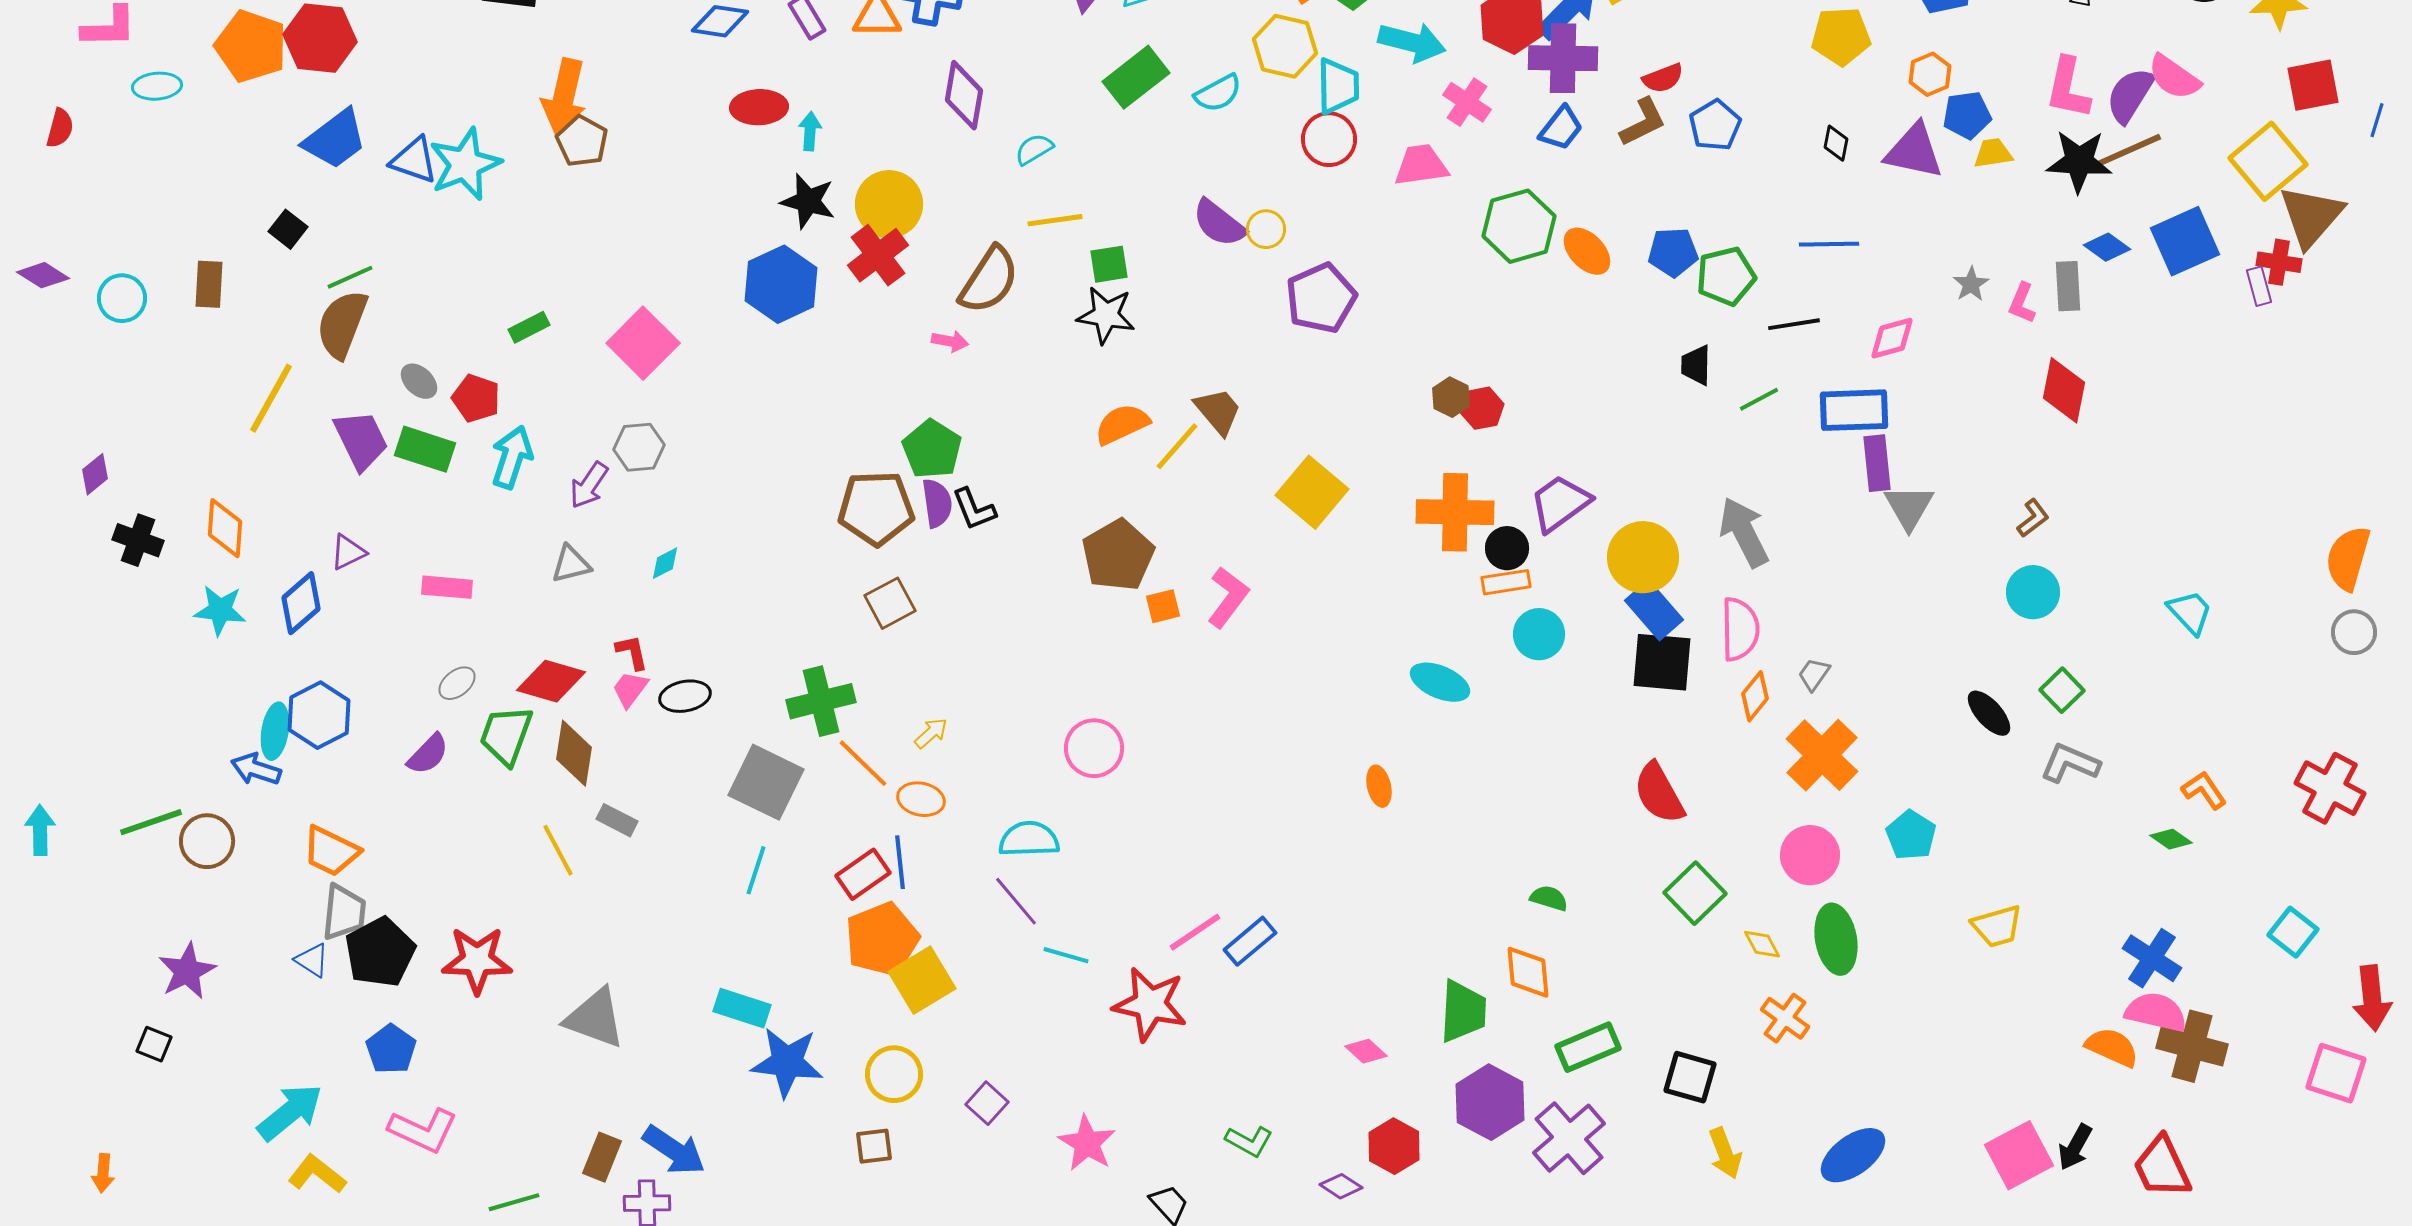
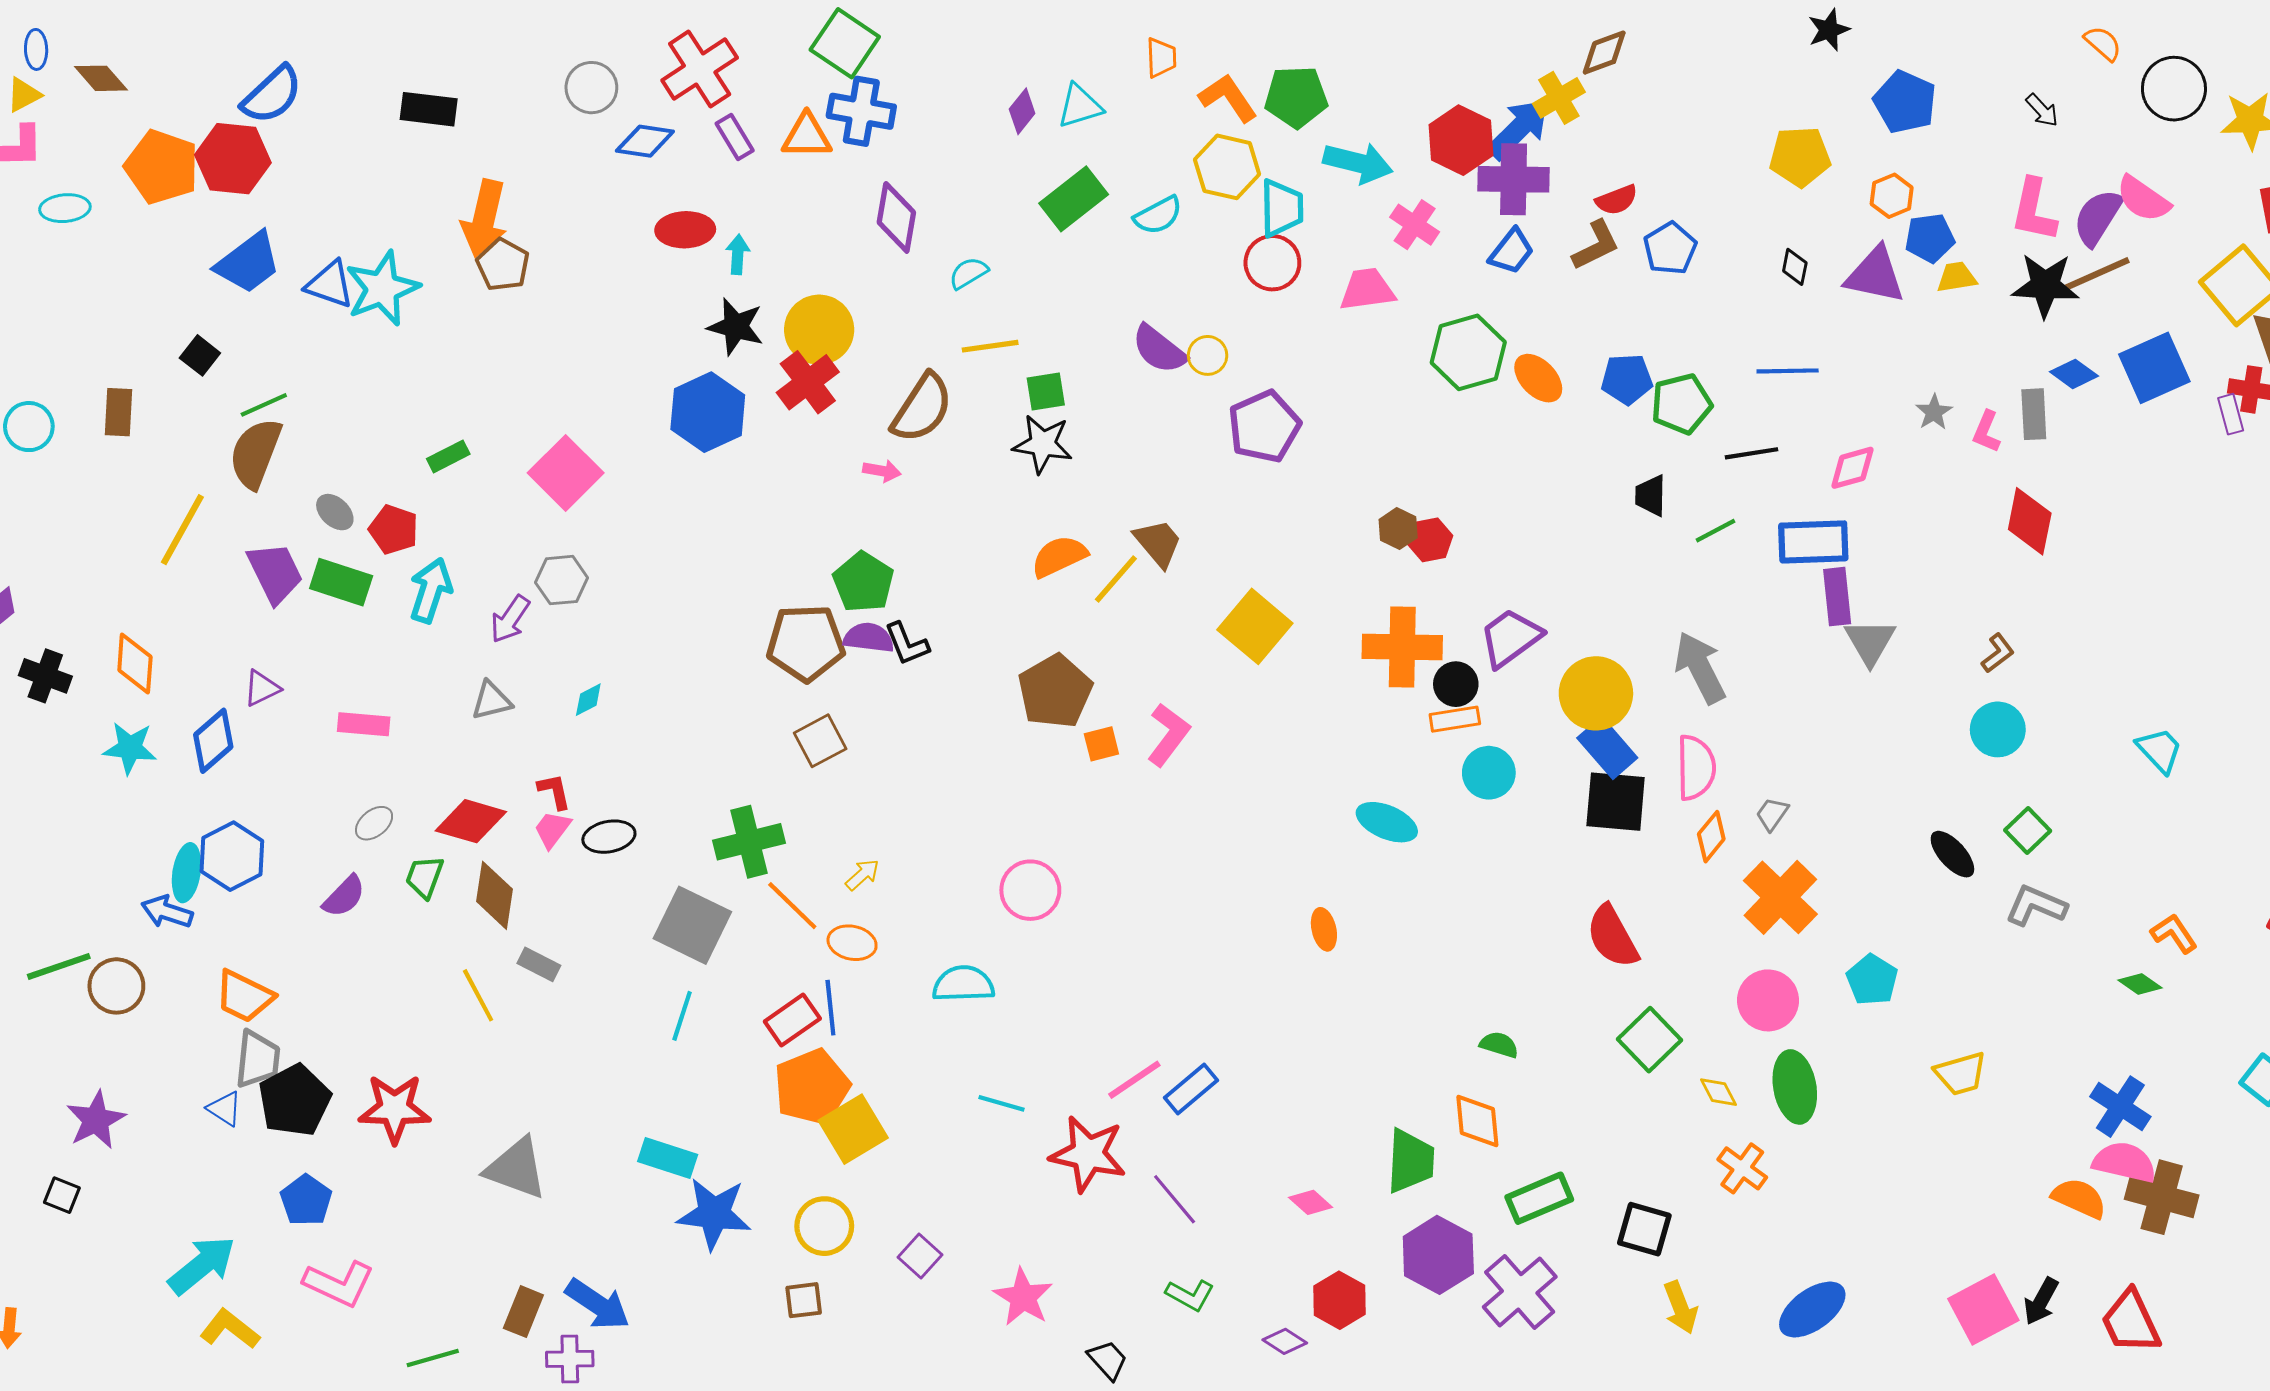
purple semicircle: (937, 503) -> (869, 638), turned -75
green trapezoid: (506, 735) -> (424, 877), size x0.7
purple line: (1016, 901) -> (1175, 1199), moved

